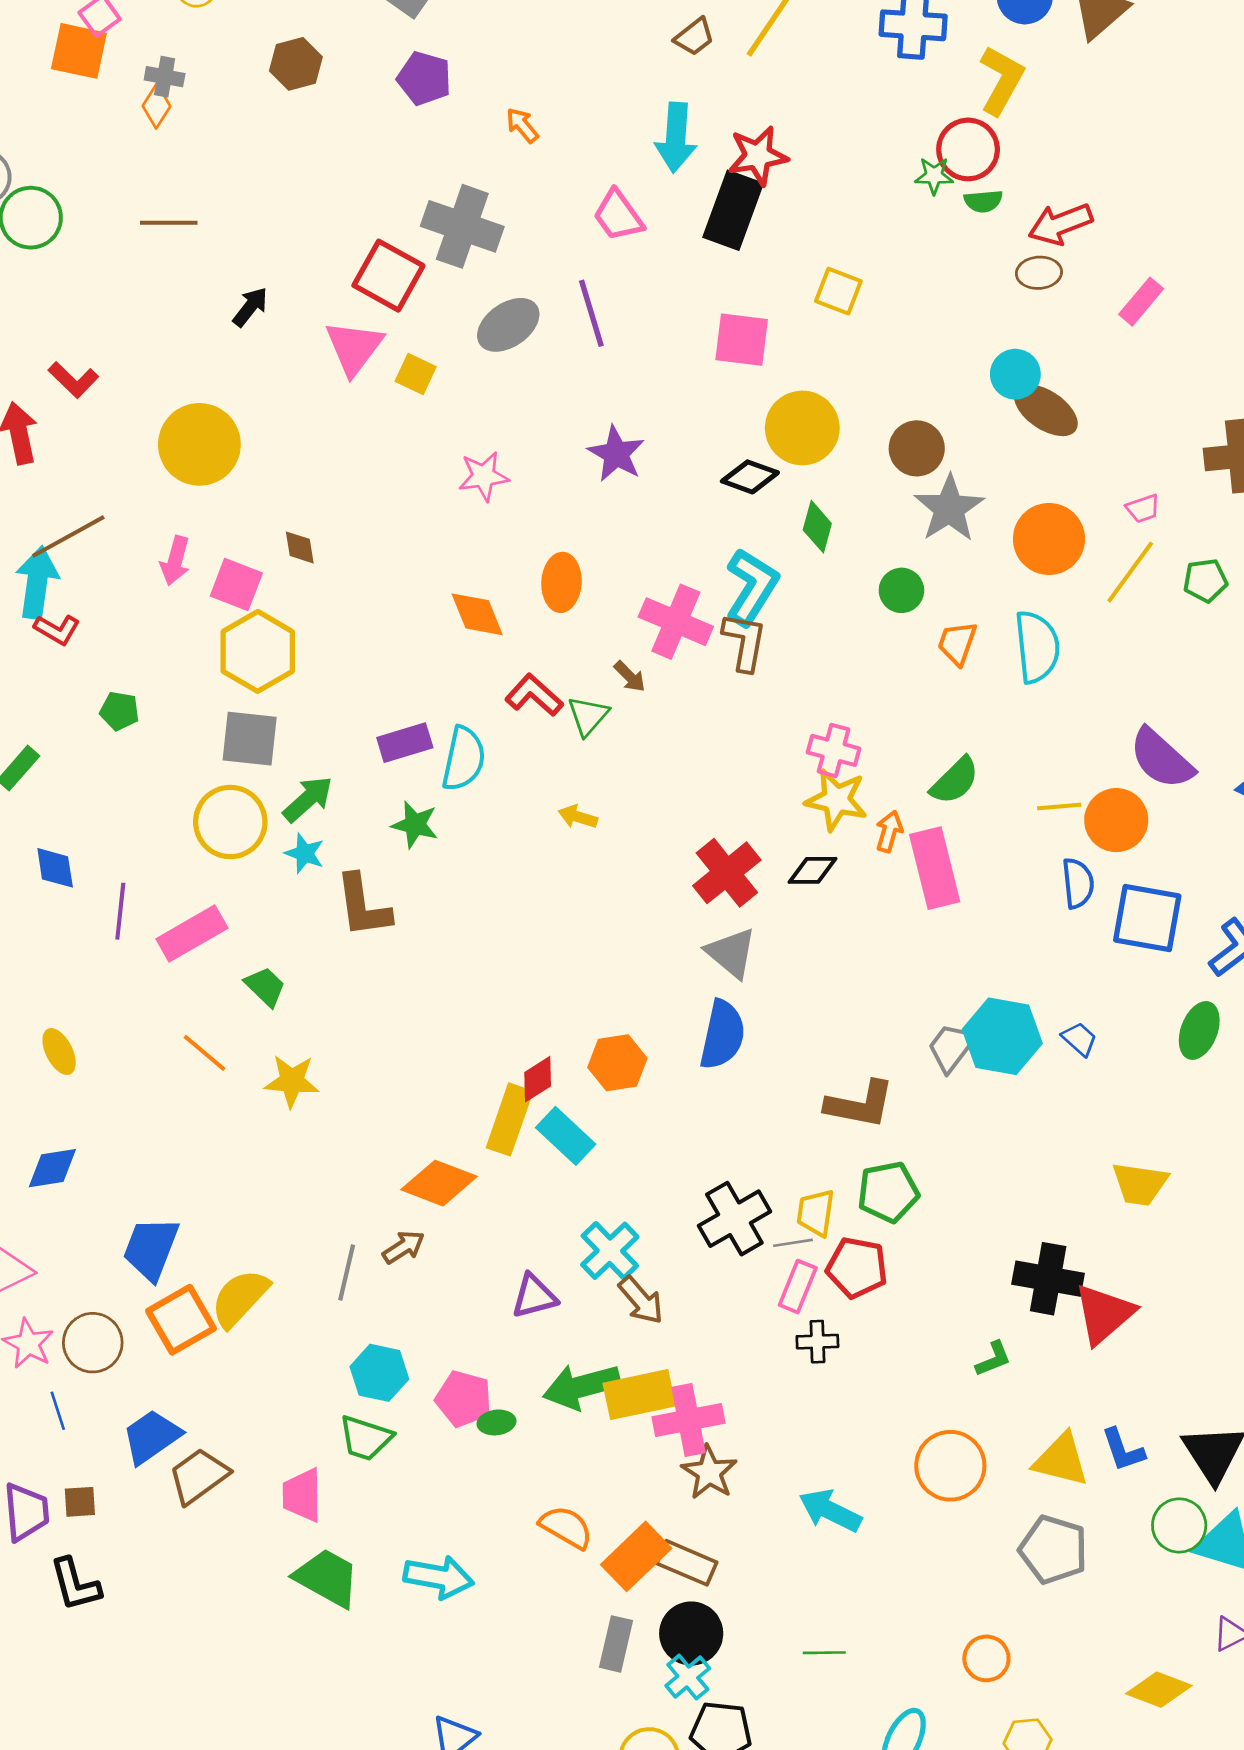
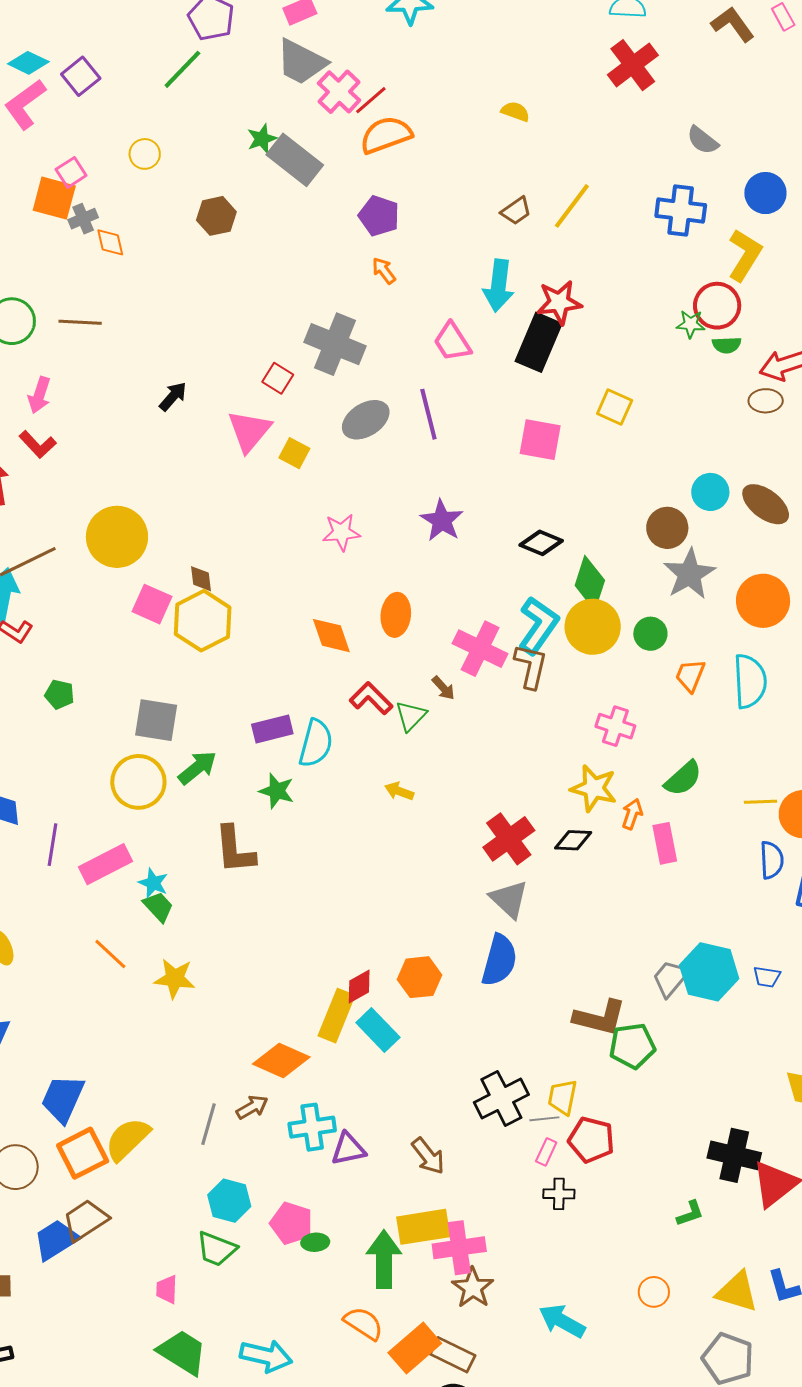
gray cross: (165, 77) -> (83, 219), moved, turned -36
purple pentagon: (424, 78) -> (379, 216), moved
orange diamond: (156, 106) -> (110, 242), turned -48
brown line: (169, 223) -> (80, 322), moved
red square: (388, 276) -> (278, 378), size x0.6
cyan circle: (1015, 374) -> (710, 492), moved
yellow circle: (802, 428) -> (593, 627), moved
yellow circle: (199, 444) -> (117, 537), moved
green diamond: (817, 527) -> (590, 583), size x1.4
pink arrow: (175, 561) -> (39, 395), moved
yellow hexagon: (258, 651) -> (203, 621), moved
pink cross: (834, 750) -> (615, 726), moved
cyan star: (305, 853) -> (153, 883), moved
pink rectangle: (935, 868) -> (665, 843), size x0.7
blue trapezoid: (1079, 1039) -> (767, 977), turned 144
green pentagon: (888, 1192) -> (632, 1046), moved
cyan cross: (610, 1251) -> (312, 1127), moved, turned 33
pink rectangle: (798, 1287) -> (546, 1152), size x0.7
green arrow: (582, 1386) -> (384, 1259), moved, turned 102
orange circle: (950, 1466) -> (654, 1292), size x0.6
brown trapezoid: (199, 1476) -> (85, 1220), moved
pink trapezoid: (302, 1495) -> (167, 1289), size x0.7

